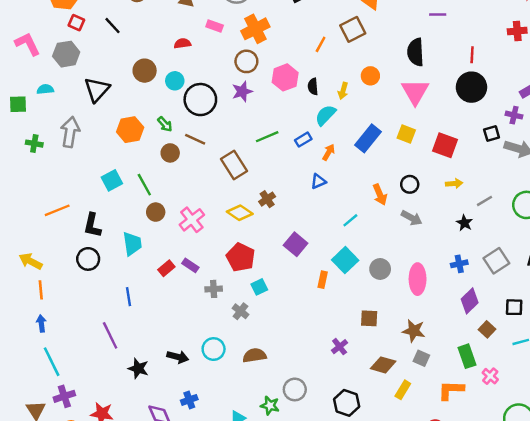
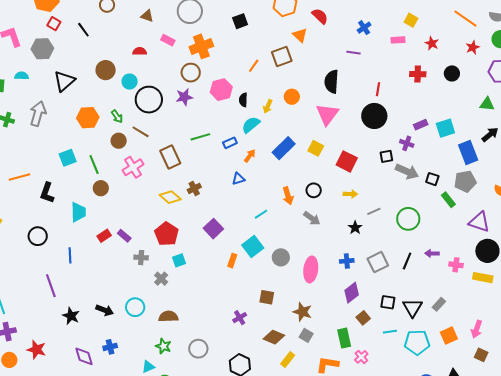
pink cross: (192, 220) -> (133, 167), moved
black circle: (88, 259) -> (38, 236), moved
green star: (270, 406) -> (163, 346), moved

